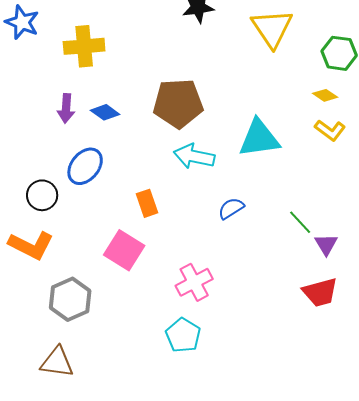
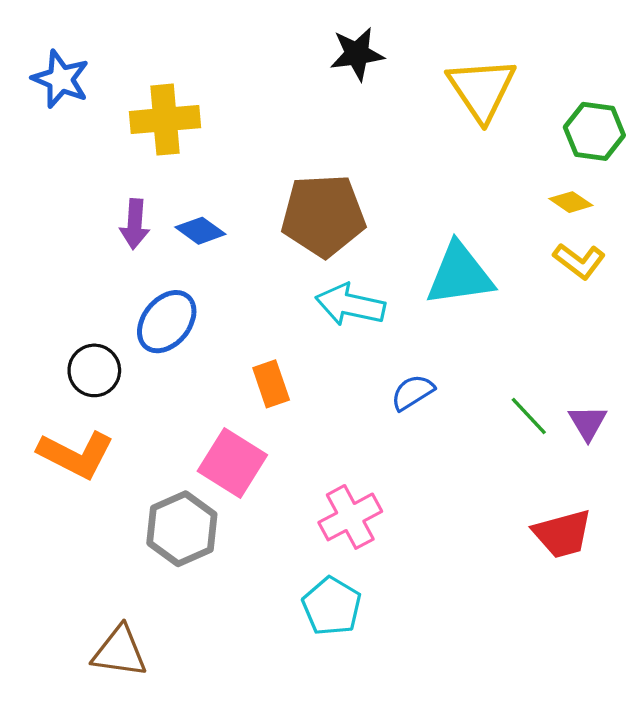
purple triangle: (326, 244) -> (588, 423), moved
gray hexagon: (70, 299) -> (182, 529), moved

